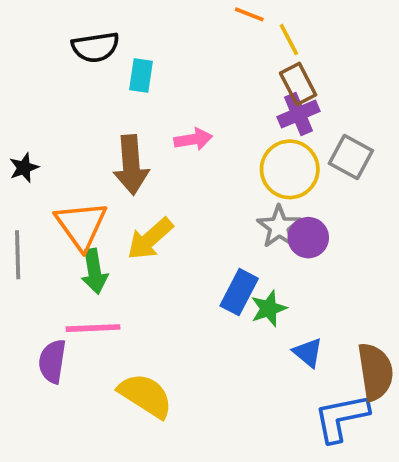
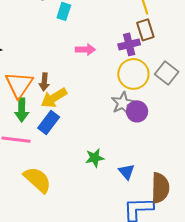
purple cross: (299, 114) -> (129, 44), moved
brown arrow: (131, 165) -> (44, 82), moved, size x0.6
blue rectangle: (239, 292) -> (49, 123), moved
green star: (269, 309) -> (95, 158), moved

